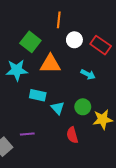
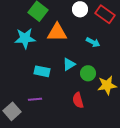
cyan rectangle: (38, 95) -> (42, 71), moved
cyan triangle: (58, 108) -> (69, 64), moved, turned 40

